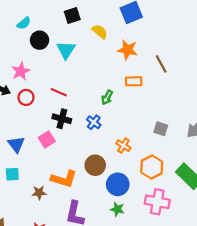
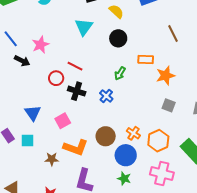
black circle: (40, 40) -> (118, 38), moved
orange star: (128, 50) -> (165, 76), moved, turned -30
brown line: (161, 64) -> (173, 34), moved
red circle: (26, 97) -> (56, 78), moved
pink square: (47, 139) -> (63, 121), moved
orange cross: (123, 146) -> (133, 133), moved

